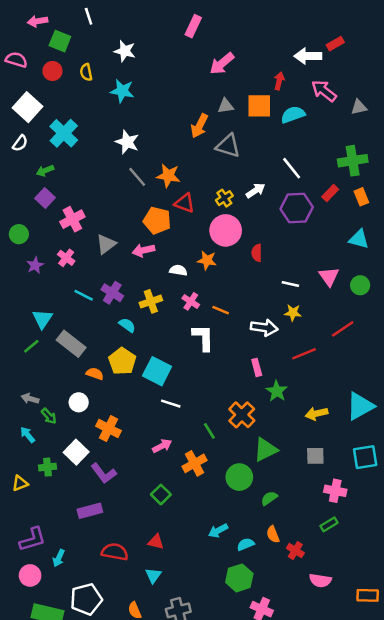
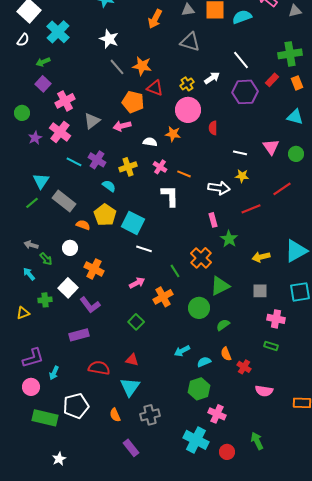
orange arrow: (199, 126) -> (155, 19), moved
pink cross: (66, 258) -> (60, 132), size x1.5
green rectangle: (329, 524) -> (271, 346), turned 48
cyan triangle: (153, 575) -> (130, 387), size x1.5

